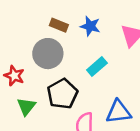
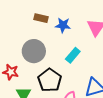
brown rectangle: (59, 25) -> (41, 18), moved

